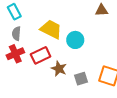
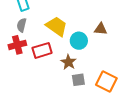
brown triangle: (102, 10) -> (101, 29), moved
brown star: (59, 69) -> (68, 62), moved

